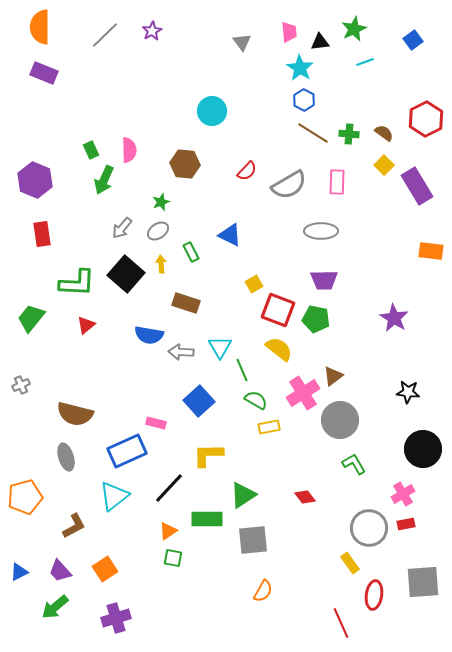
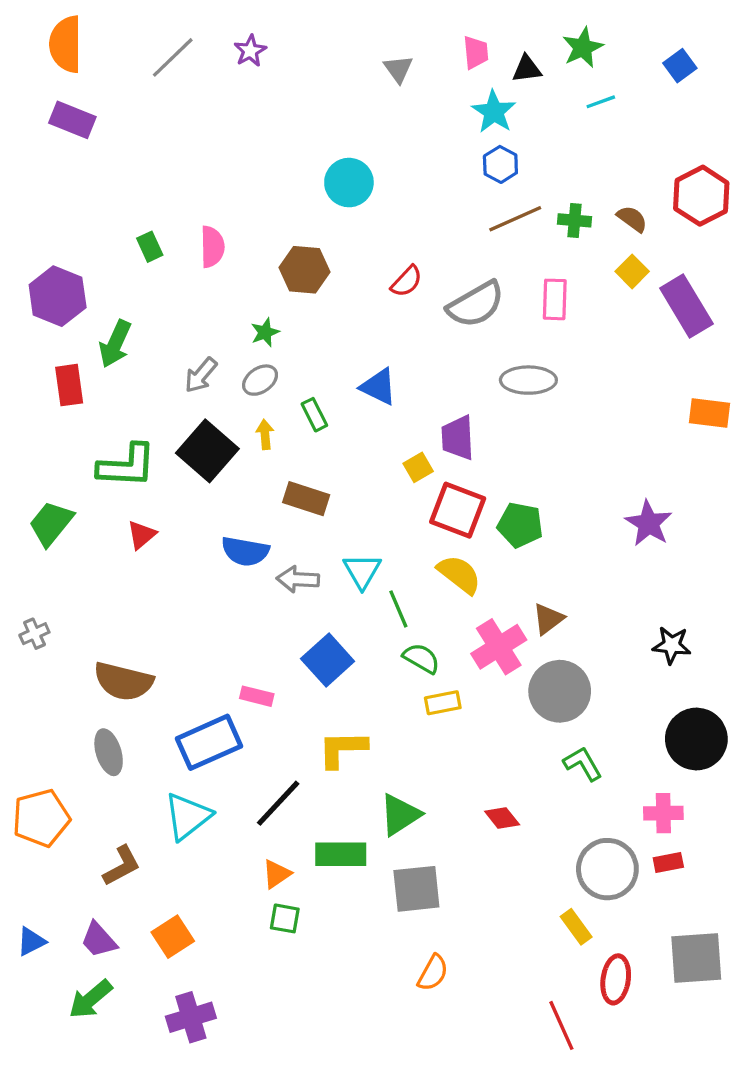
brown line: (313, 133) -> (515, 219), turned -56
green arrow: (104, 180) -> (115, 344), moved
purple trapezoid: (324, 280) -> (458, 438), moved, turned 88
pink cross: (403, 494) -> (663, 813), turned 30

